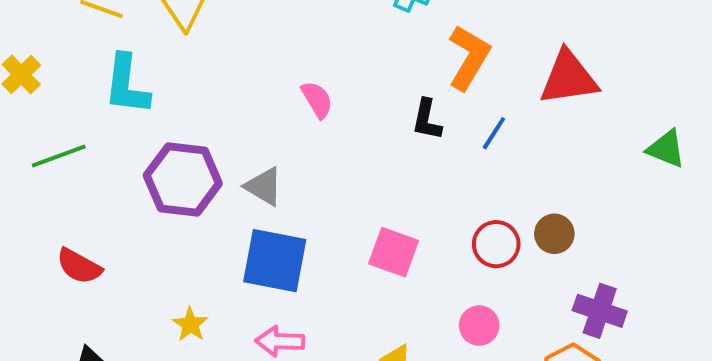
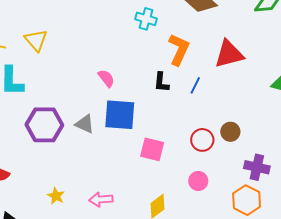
blue square: (275, 261) -> (120, 115), moved

